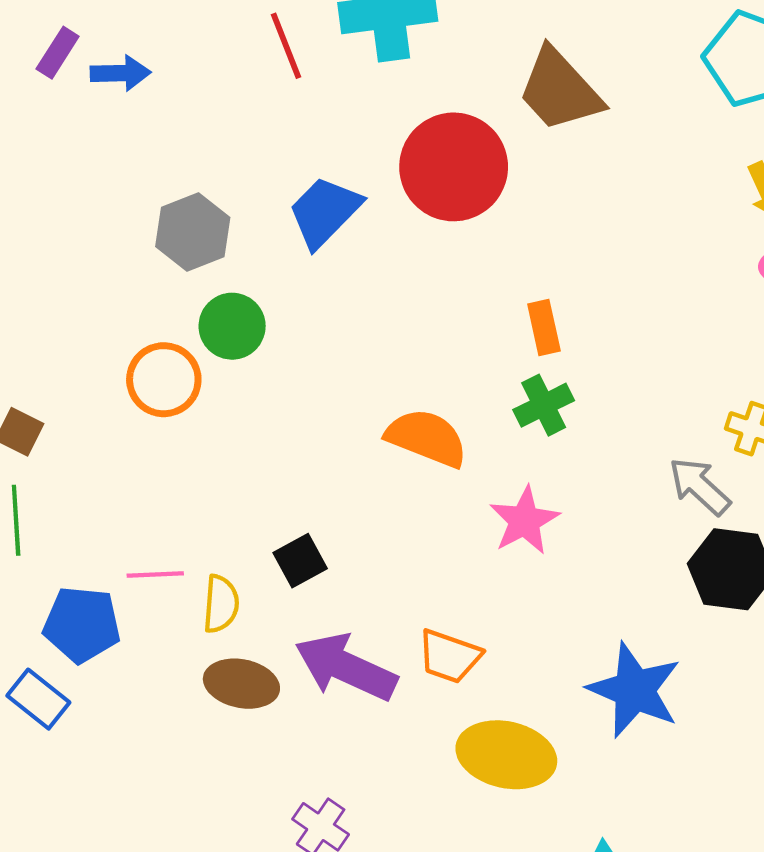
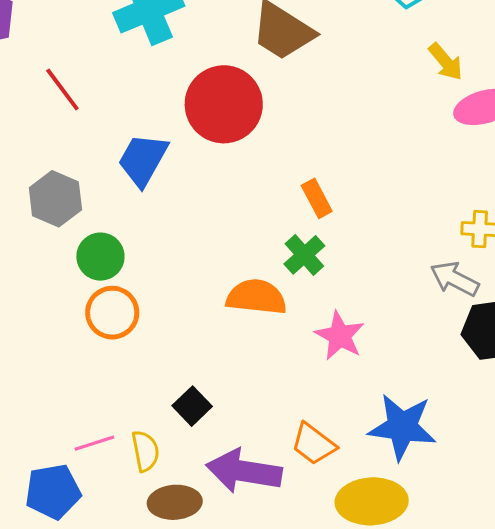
red line: (286, 46) -> (62, 90), moved
orange circle: (164, 380) -> (112, 313), moved
green cross: (544, 405) -> (304, 255), moved
orange trapezoid: (449, 656) -> (314, 444), turned 33
blue star: (634, 690) -> (402, 427), moved

